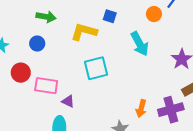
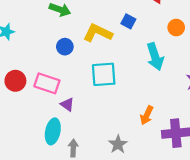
blue circle: (37, 44) -> (65, 47), moved
red circle: (21, 73) -> (15, 81), moved
orange arrow: (141, 108) -> (147, 115), moved

